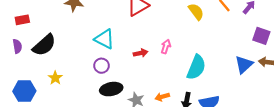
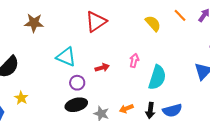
pink arrow: (166, 47) -> (134, 61), moved
purple circle: (102, 66) -> (77, 83), moved

